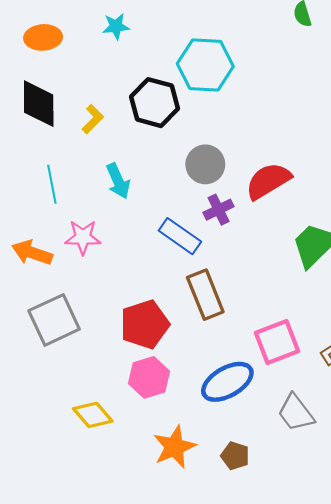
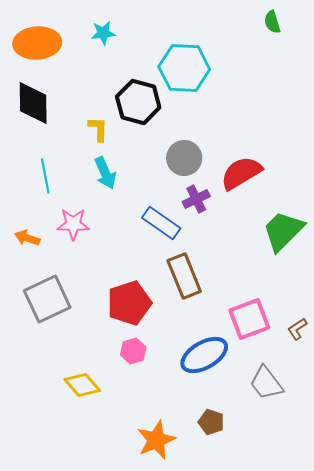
orange ellipse: (43, 37) -> (37, 43), size x1.4
yellow L-shape: (93, 119) -> (98, 129), moved, turned -44
orange arrow: (32, 253) -> (27, 238), size x0.7
pink hexagon: (149, 377) -> (133, 351), size x0.7
orange star: (174, 447) -> (156, 440), moved

